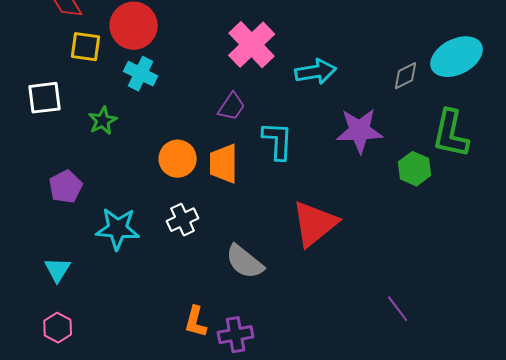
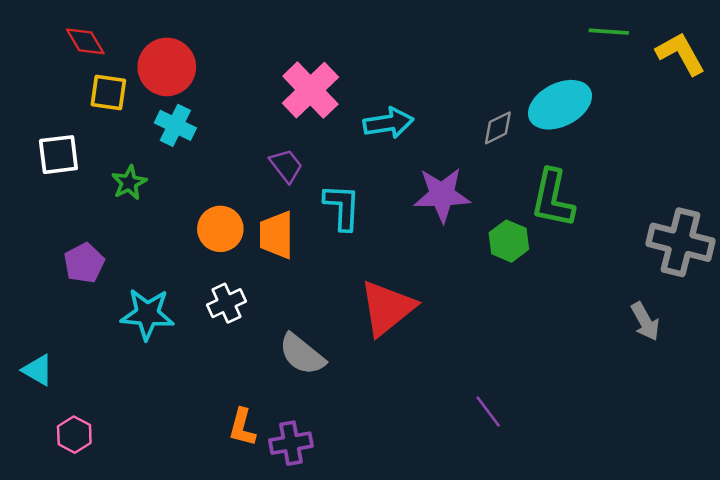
purple trapezoid: (232, 107) -> (286, 166), turned -72
cyan triangle: (58, 270) -> (38, 370), moved, turned -32

